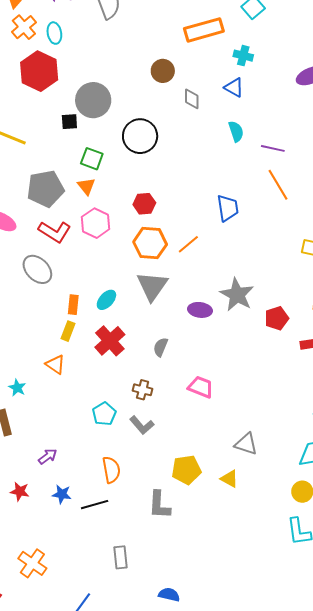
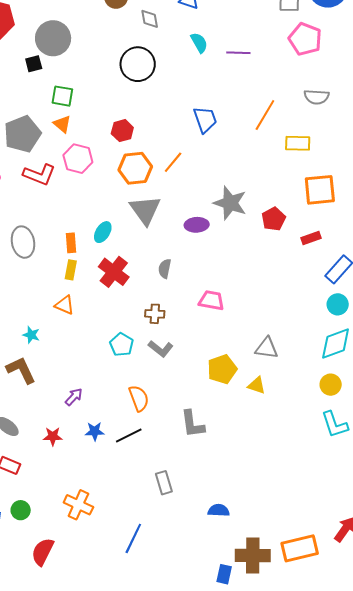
black circle: (140, 136) -> (138, 64), moved
orange line: (278, 185) -> (265, 115), moved, turned 72
gray ellipse: (37, 269) -> (23, 242), moved, turned 44
yellow pentagon: (186, 470) -> (222, 369), moved

